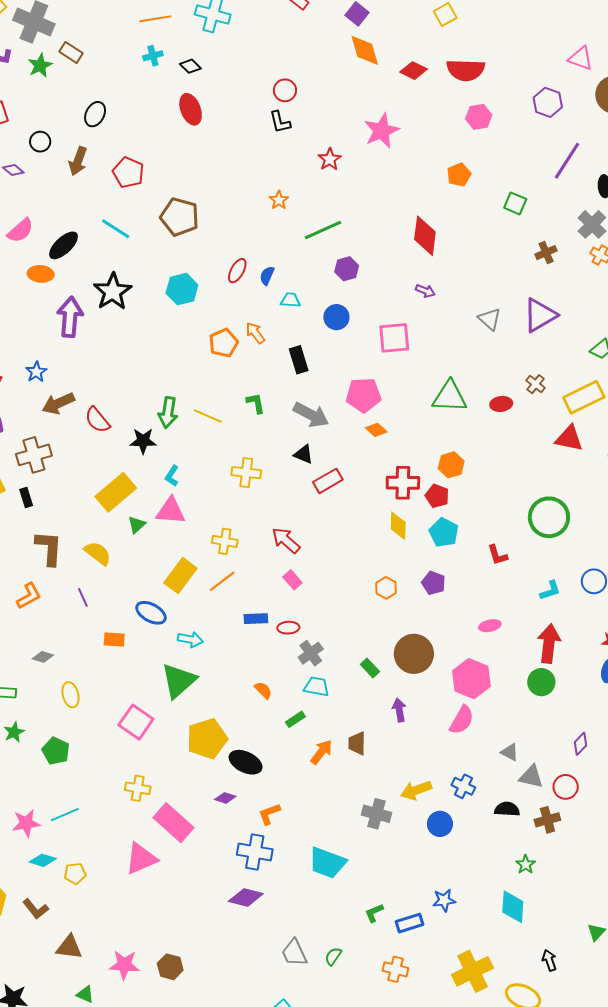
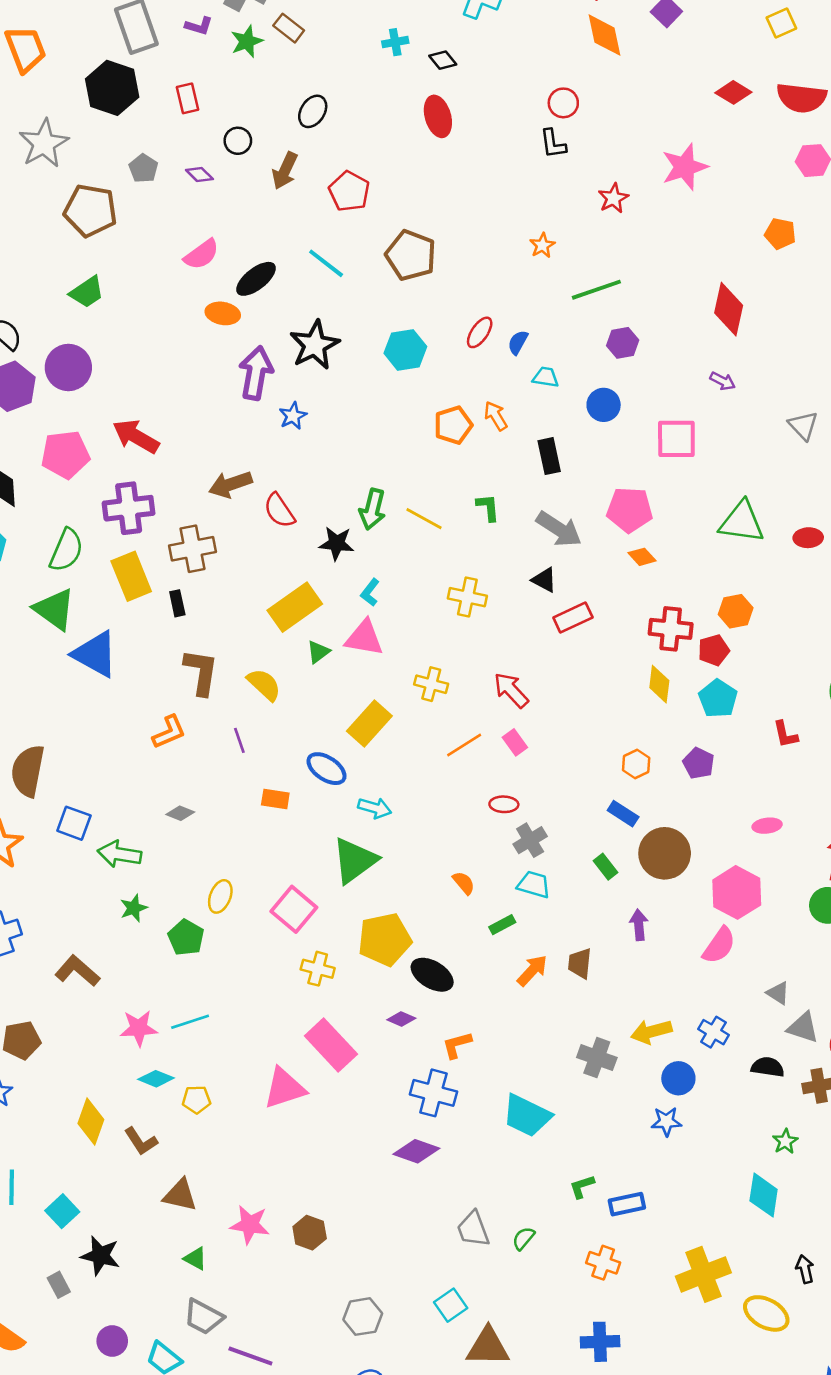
orange diamond: (365, 50) -> (604, 35), moved
orange pentagon: (459, 175) -> (780, 234), turned 30
blue star: (36, 372) -> (293, 416), moved
red pentagon: (437, 496) -> (714, 650), turned 30
orange line: (222, 581) -> (464, 745), moved
blue rectangle: (256, 619) -> (623, 814), moved, turned 30
yellow ellipse: (71, 695) -> (220, 896), moved, turned 30
yellow cross: (138, 788) -> (318, 969), moved
blue star: (444, 900) -> (666, 1121), moved

